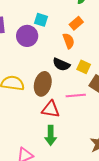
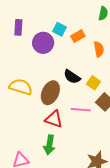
orange rectangle: (76, 23) -> (78, 36), moved
orange semicircle: (69, 41) -> (99, 49), moved

